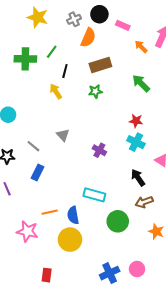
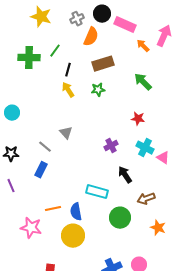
pink rectangle: (123, 25) -> (125, 25), size x1.5
yellow arrow: (56, 91) -> (68, 90), moved
cyan cross: (136, 142) -> (145, 148), moved
gray line: (33, 146) -> (45, 147), moved
purple cross: (99, 150) -> (111, 146), moved, turned 32
black arrow: (138, 178) -> (125, 175), moved

